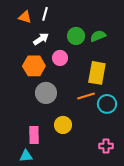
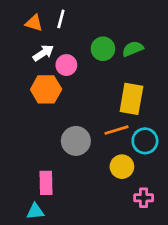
white arrow: (41, 39) -> (43, 53), moved
pink circle: (60, 58) -> (66, 65), moved
gray circle: (46, 93) -> (76, 141), moved
yellow circle: (63, 125) -> (122, 167), moved

